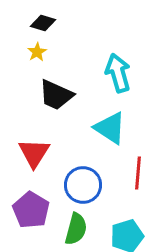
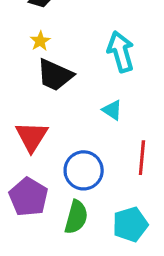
yellow star: (37, 52) -> (40, 41), moved
cyan triangle: (110, 128) -> (112, 110), size x0.6

